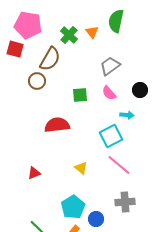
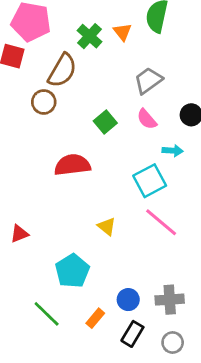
green square: (80, 95) -> (105, 122), turned -35
red triangle: (34, 173) -> (19, 234), moved
gray cross: (125, 202) -> (170, 300), moved
cyan pentagon: (73, 207) -> (72, 271), moved

